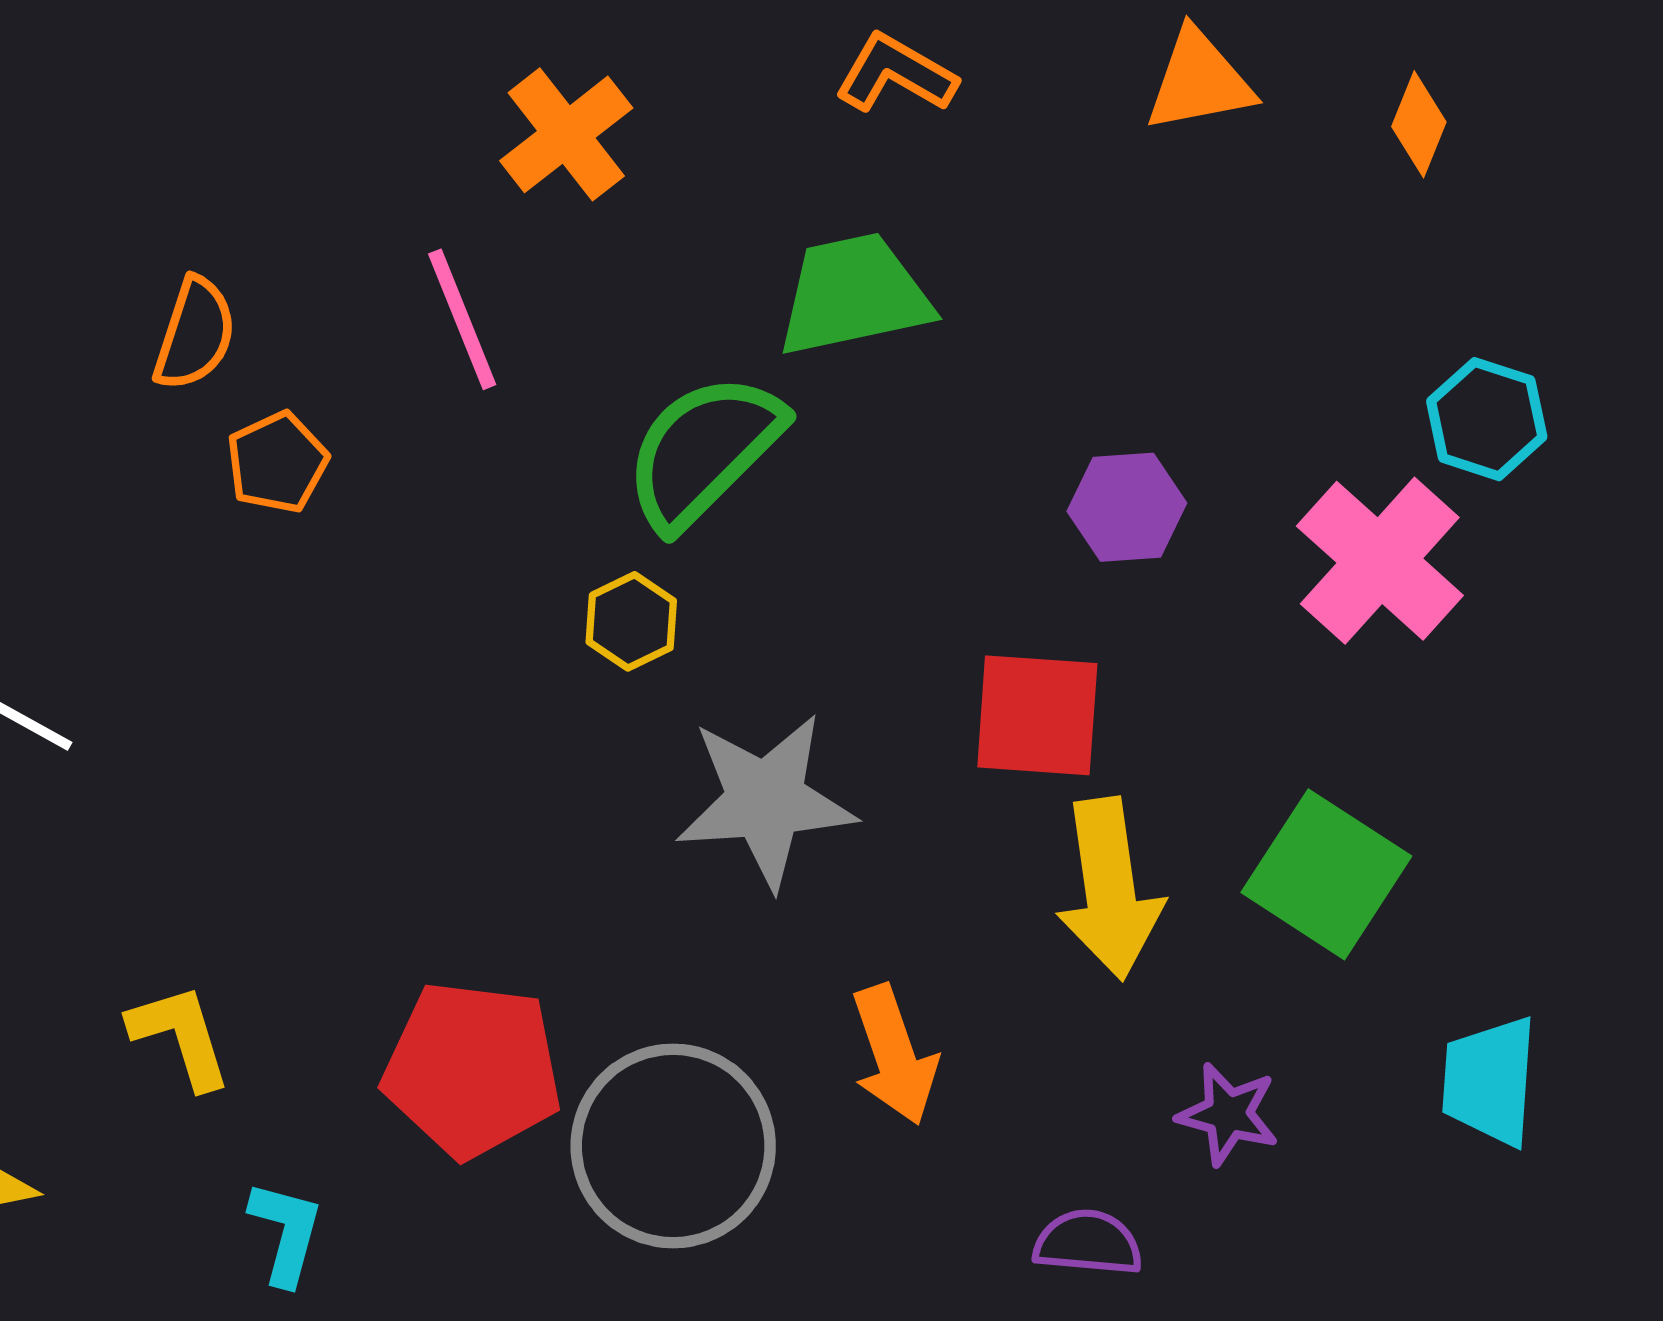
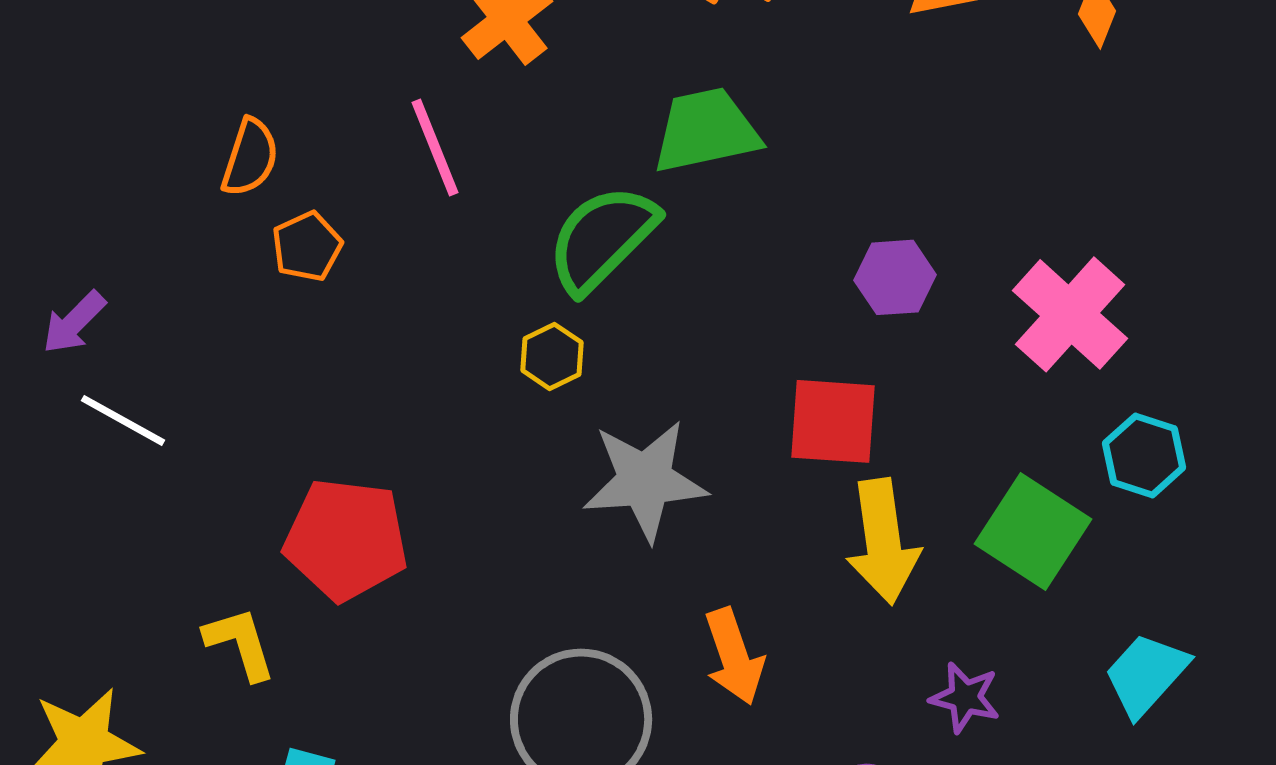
cyan hexagon: (1487, 419) -> (1144, 455), moved
red pentagon: (472, 1069) -> (346, 539), moved
cyan trapezoid: (1490, 1081) -> (1146, 674), turned 38

